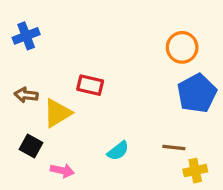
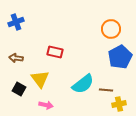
yellow triangle: (57, 113) -> (40, 79), moved, turned -36
cyan semicircle: (118, 151) -> (83, 84), moved, size x1.6
pink arrow: (62, 171) -> (46, 105), moved

